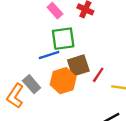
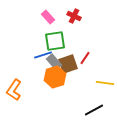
red line: (98, 75) -> (85, 58), moved
gray rectangle: (32, 84) -> (54, 62), moved

